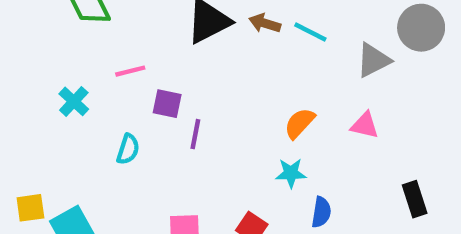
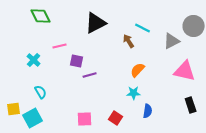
brown arrow: (265, 23) -> (129, 41), moved, turned 40
pink triangle: (365, 125) -> (185, 71), moved, size x1.6
purple line: (195, 134) -> (90, 75), turned 64
cyan semicircle: (128, 149) -> (41, 92), moved, turned -48

